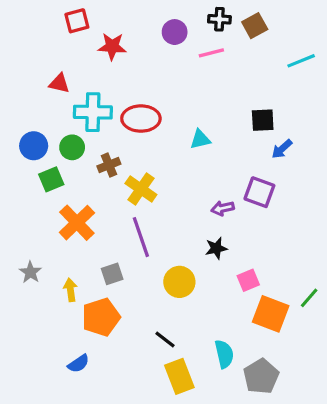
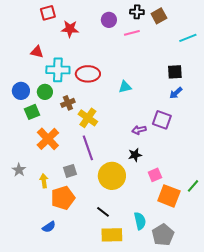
black square: (263, 120) -> (175, 72), moved
yellow circle: (179, 282) -> (112, 176), size x1.4
yellow rectangle: (179, 376) -> (112, 235), turned -70

